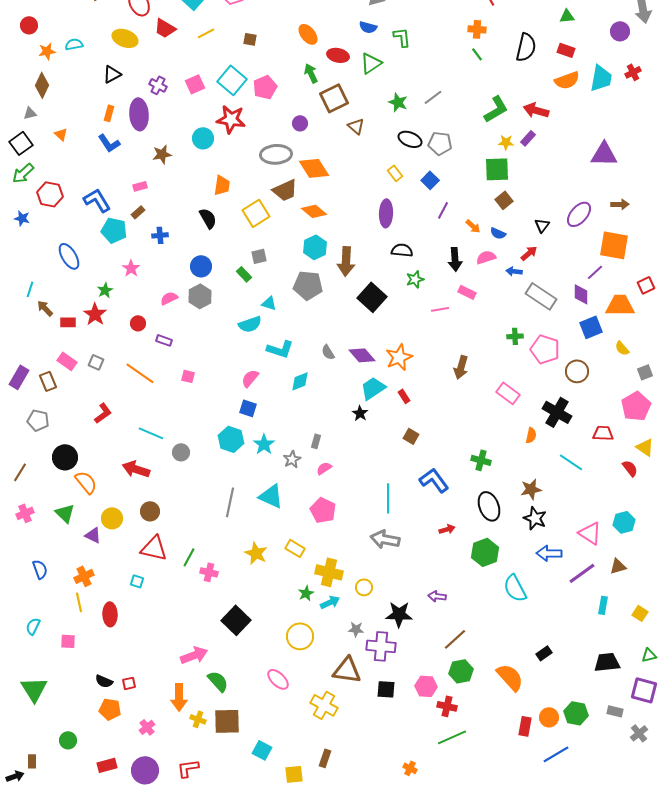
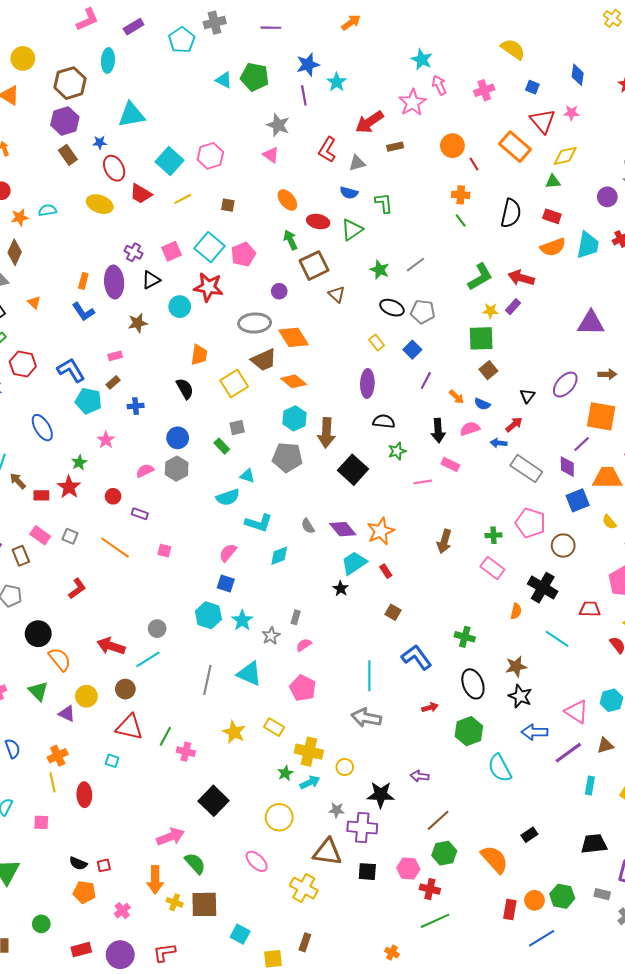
black triangle: (112, 74) -> (151, 280), moved
green cross: (515, 336) -> (493, 535), moved
cyan line: (151, 433) -> (148, 659), moved, turned -55

